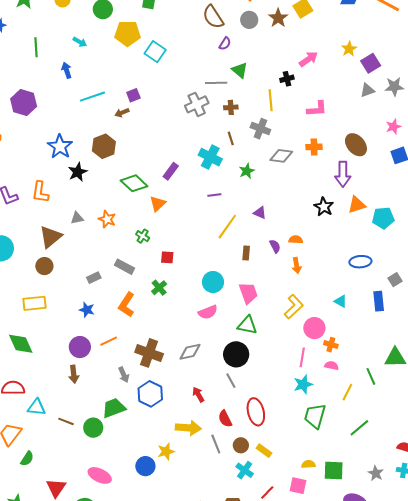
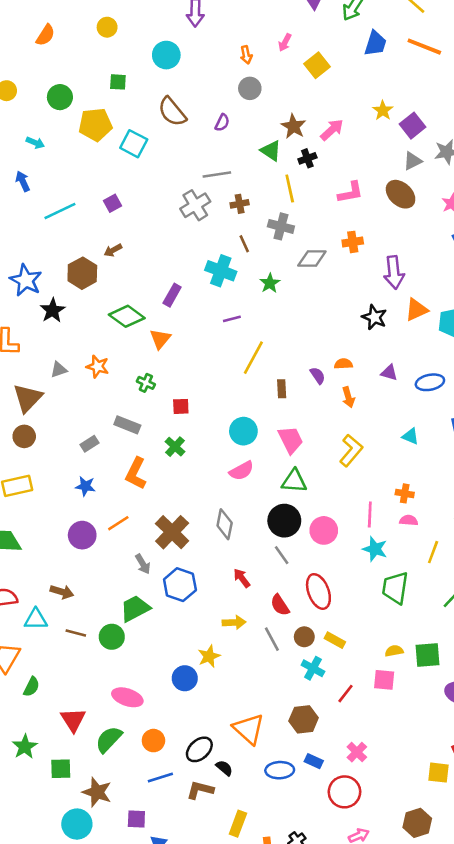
brown semicircle: (213, 17) -> (172, 112), moved
brown star: (278, 18) -> (293, 126), moved
green triangle: (240, 70) -> (271, 151), moved
brown arrow: (122, 113) -> (113, 250), moved
brown ellipse: (356, 145) -> (401, 194), moved
purple triangle: (260, 213) -> (389, 373), moved
pink circle: (314, 328) -> (324, 530), moved
gray diamond: (190, 352) -> (225, 524), turned -60
brown cross: (149, 353) -> (172, 532), turned 32
brown arrow: (74, 374) -> (62, 592), moved, turned -60
cyan star: (303, 384) -> (375, 549), turned -30
yellow arrow: (188, 428) -> (234, 622), size x0.7

